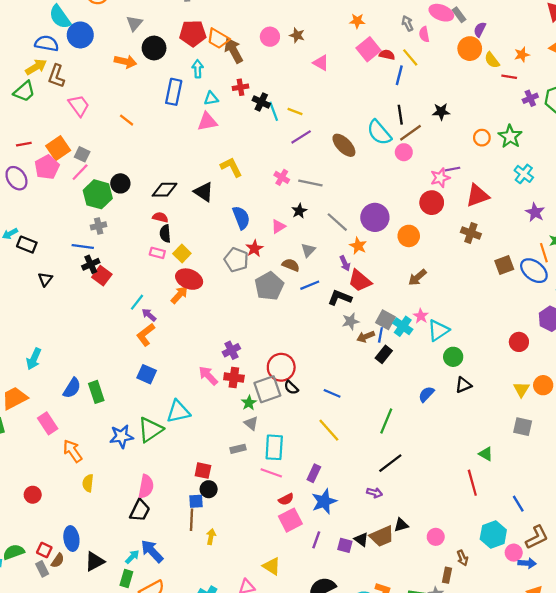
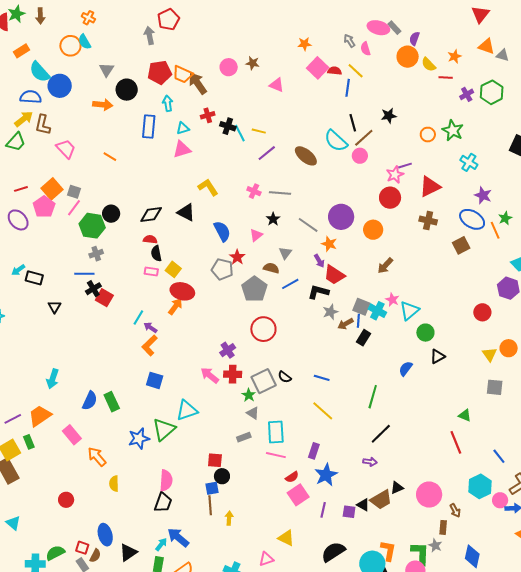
blue ellipse: (534, 271) -> (472, 219), moved
red circle: (281, 367) -> (263, 329), moved
pink circle: (436, 537) -> (429, 495), size x1.6

